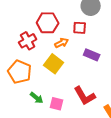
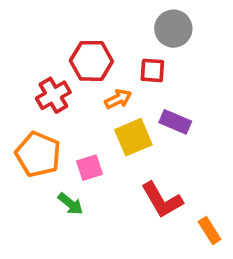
yellow square: (54, 64) -> (133, 137), moved, turned 30
pink square: (57, 104) -> (90, 168), moved, turned -32

